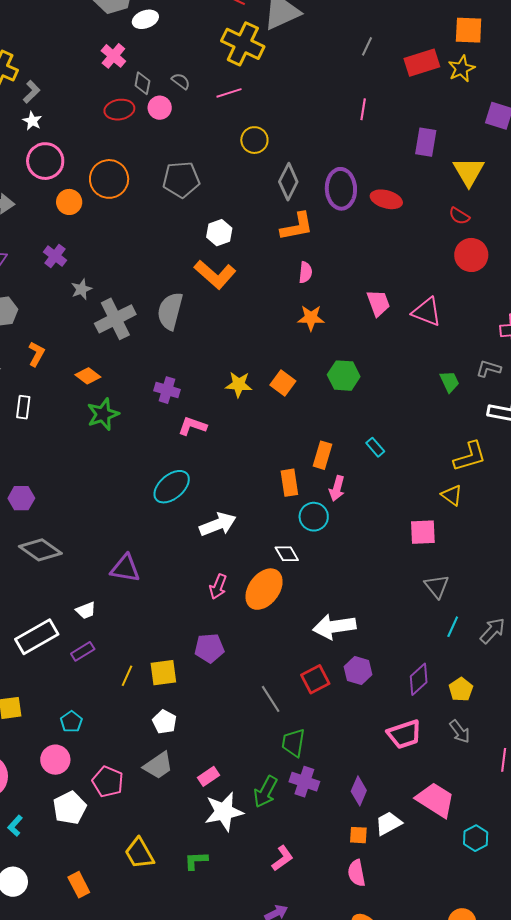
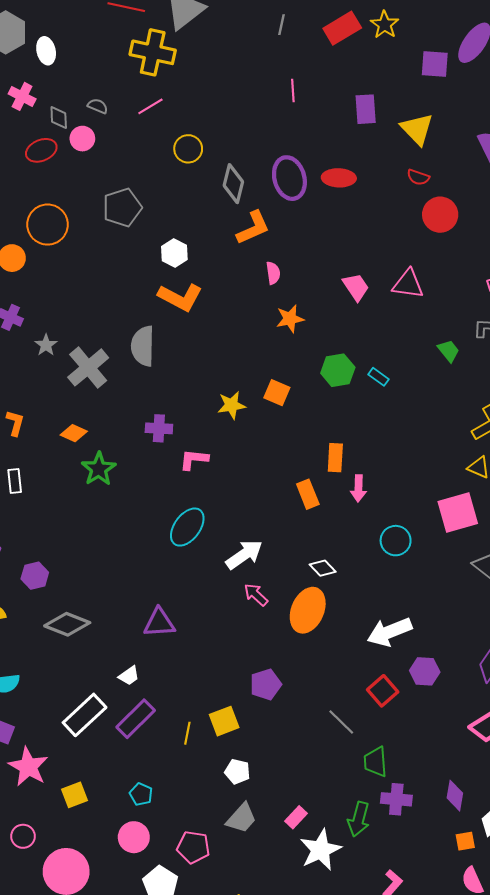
white ellipse: (145, 19) -> (46, 51), turned -70
cyan rectangle: (375, 447) -> (379, 377), moved
cyan circle: (314, 517) -> (396, 541), moved
pink square: (423, 532) -> (458, 513), size x1.4
pink arrow: (218, 587) -> (256, 595), moved, turned 125
purple rectangle: (83, 651) -> (136, 719), size x1.6

